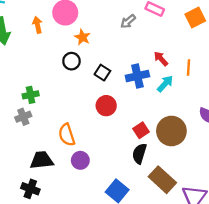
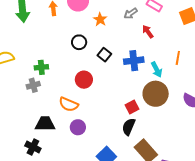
orange star: (82, 37) -> (100, 19), moved
red arrow: (161, 59) -> (148, 32), moved
cyan arrow: (165, 84) -> (157, 70), turned 105
red circle: (106, 106) -> (84, 80), moved
brown circle: (171, 131) -> (156, 94), moved
orange semicircle: (67, 135) -> (69, 104), turned -54

